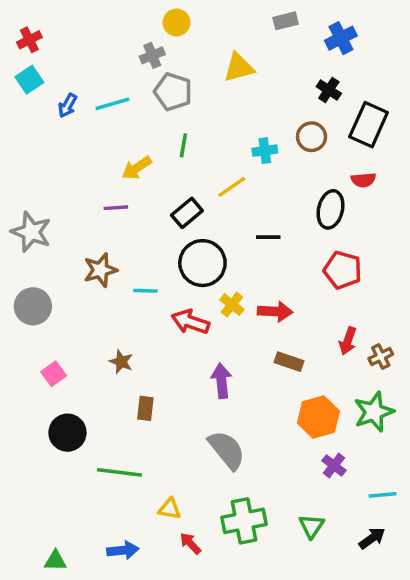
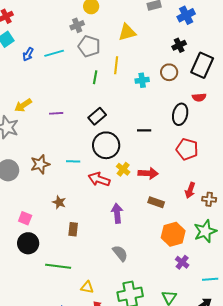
black cross: (329, 90) -> (179, 45), turned 32
yellow arrow: (137, 168) -> (23, 105), moved
yellow line: (232, 187) -> (116, 65), moved, turned -48
brown star: (100, 270) -> (40, 164), moved
brown cross: (381, 356) -> (209, 199), turned 32
pink square: (54, 374) -> (25, 218), moved, turned -32
gray semicircle: (227, 450) -> (120, 253), size x0.7

